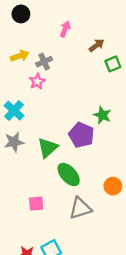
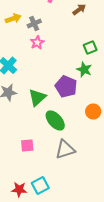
green square: (113, 64) -> (90, 48), moved
pink star: (37, 81) -> (37, 42), moved
orange circle: (113, 186) -> (93, 112), moved

